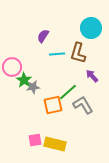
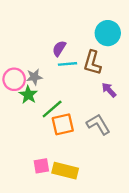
purple semicircle: (43, 36) -> (59, 48), moved
gray star: (33, 87) -> (34, 77), moved
green line: (68, 92) -> (52, 109), moved

